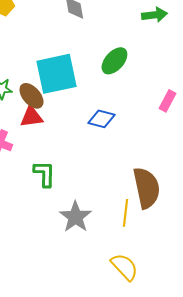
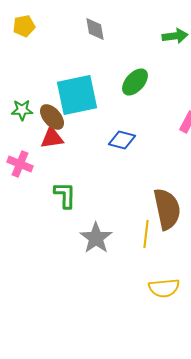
yellow semicircle: (124, 267) -> (164, 288), moved, turned 128

